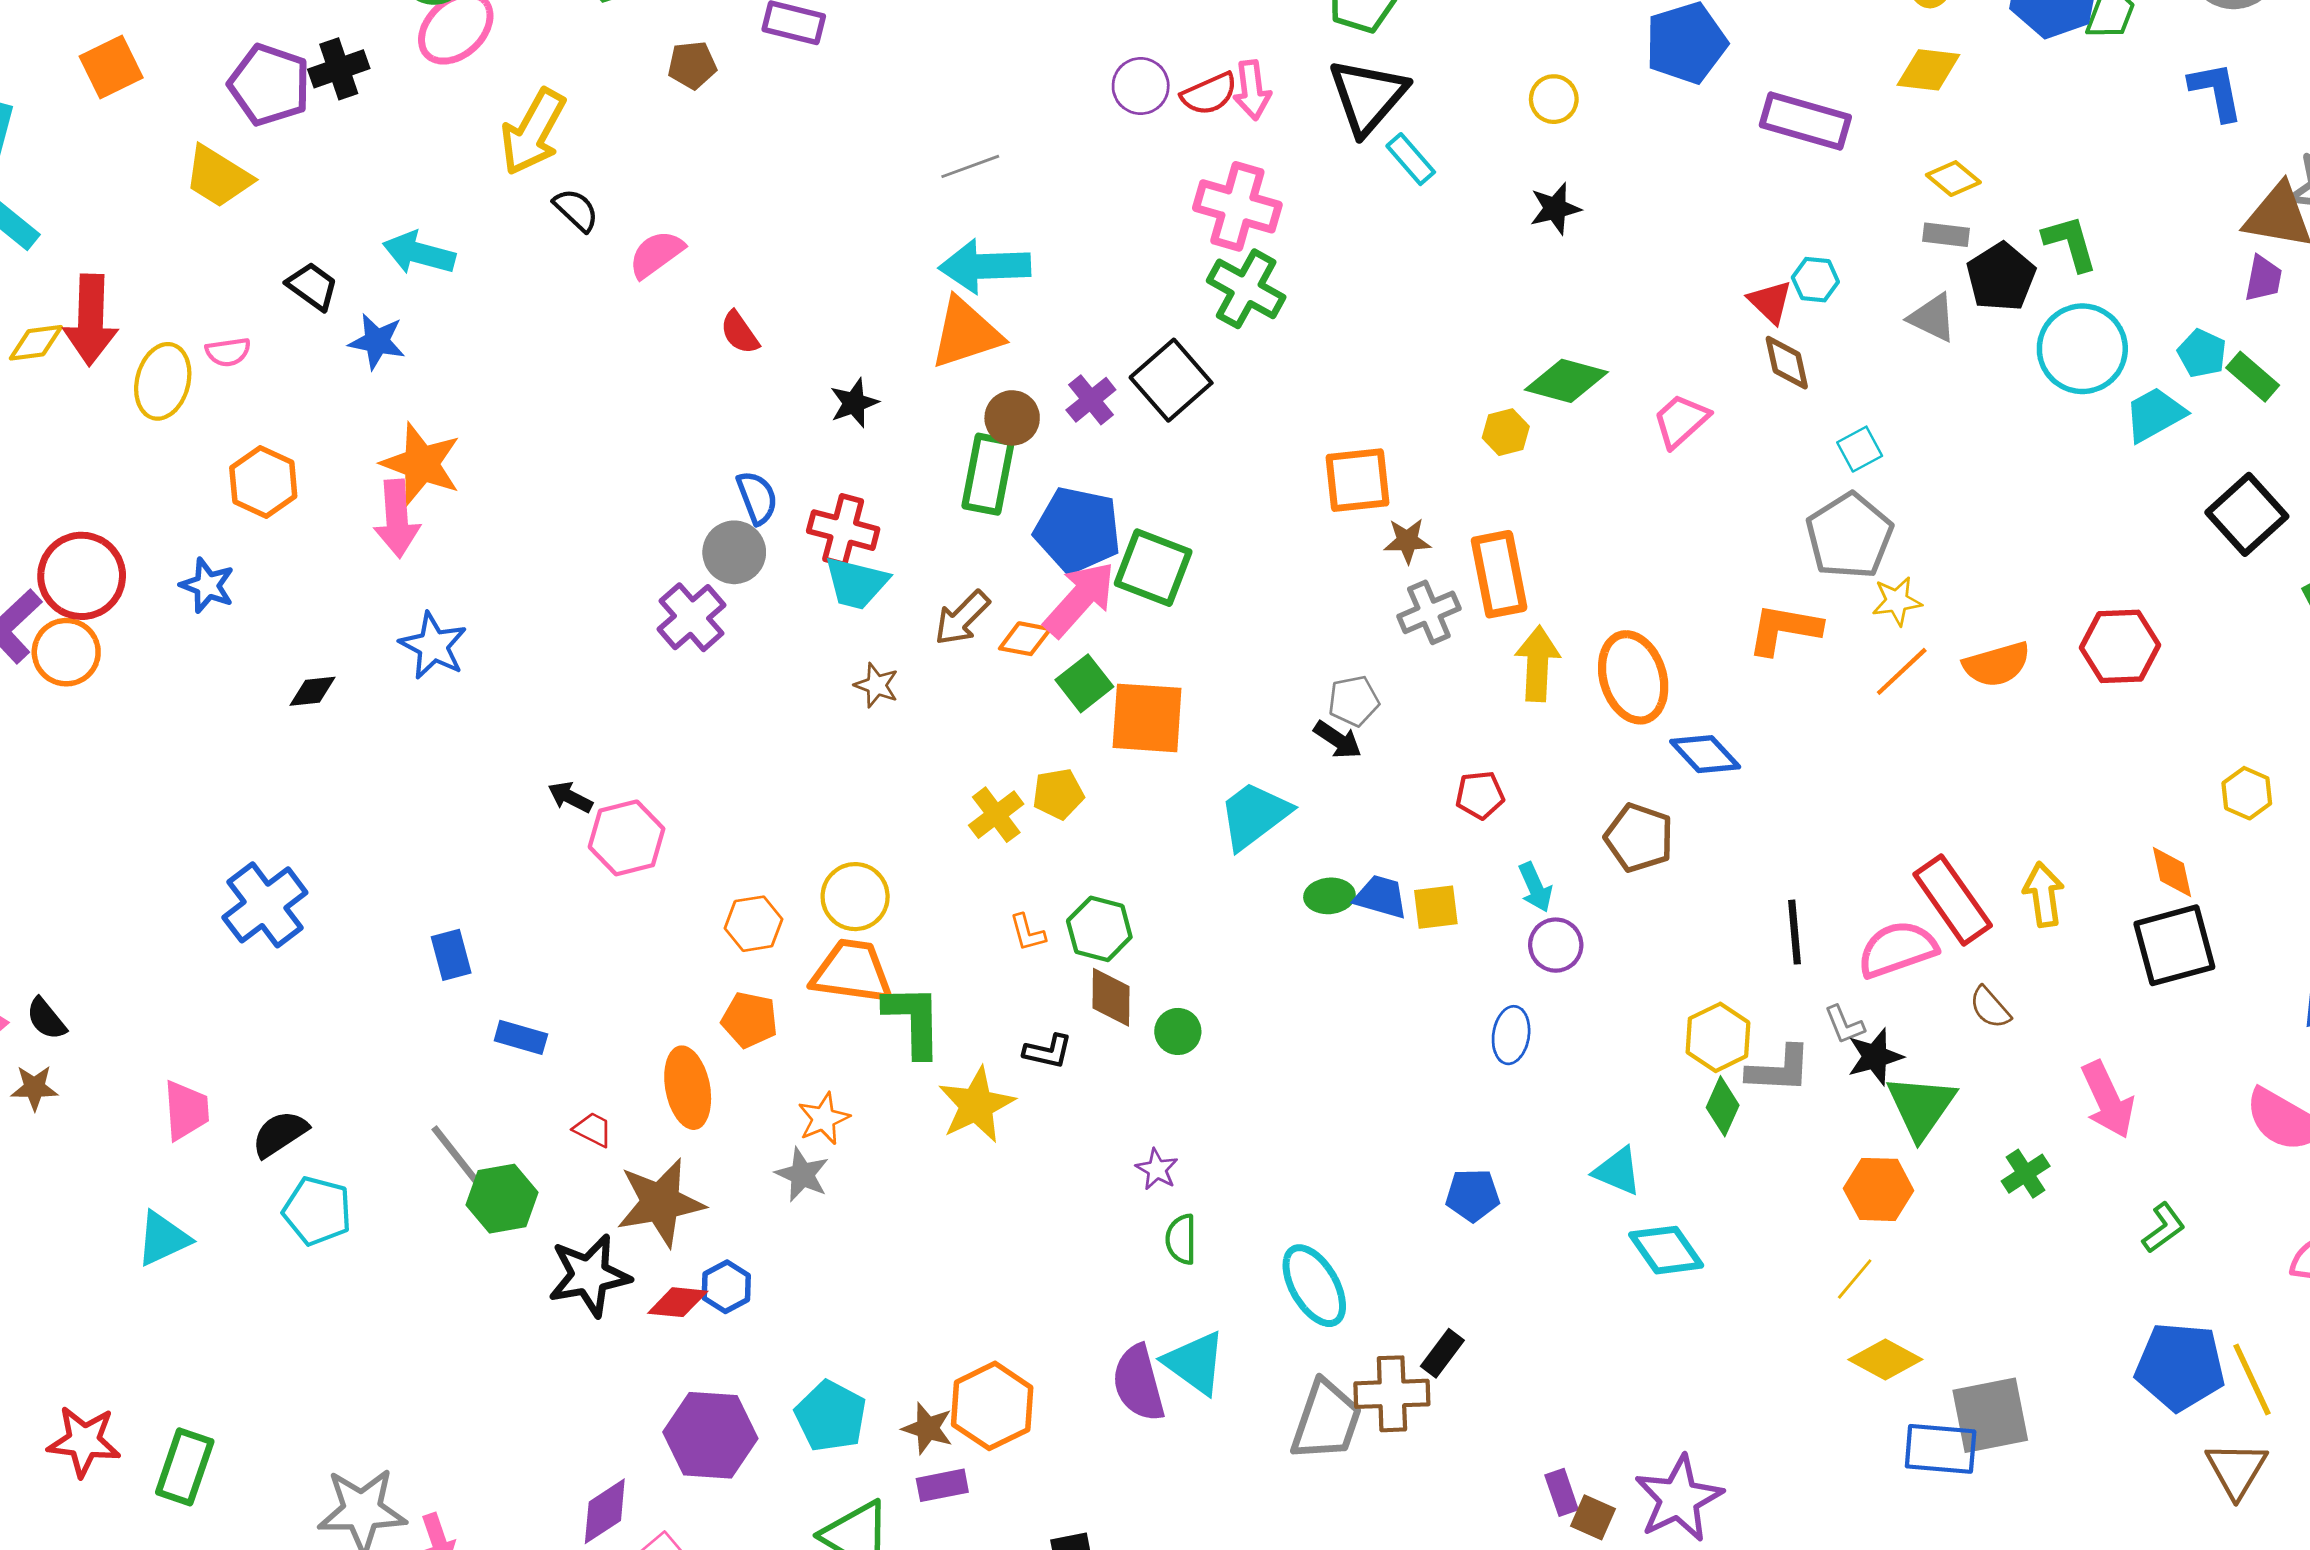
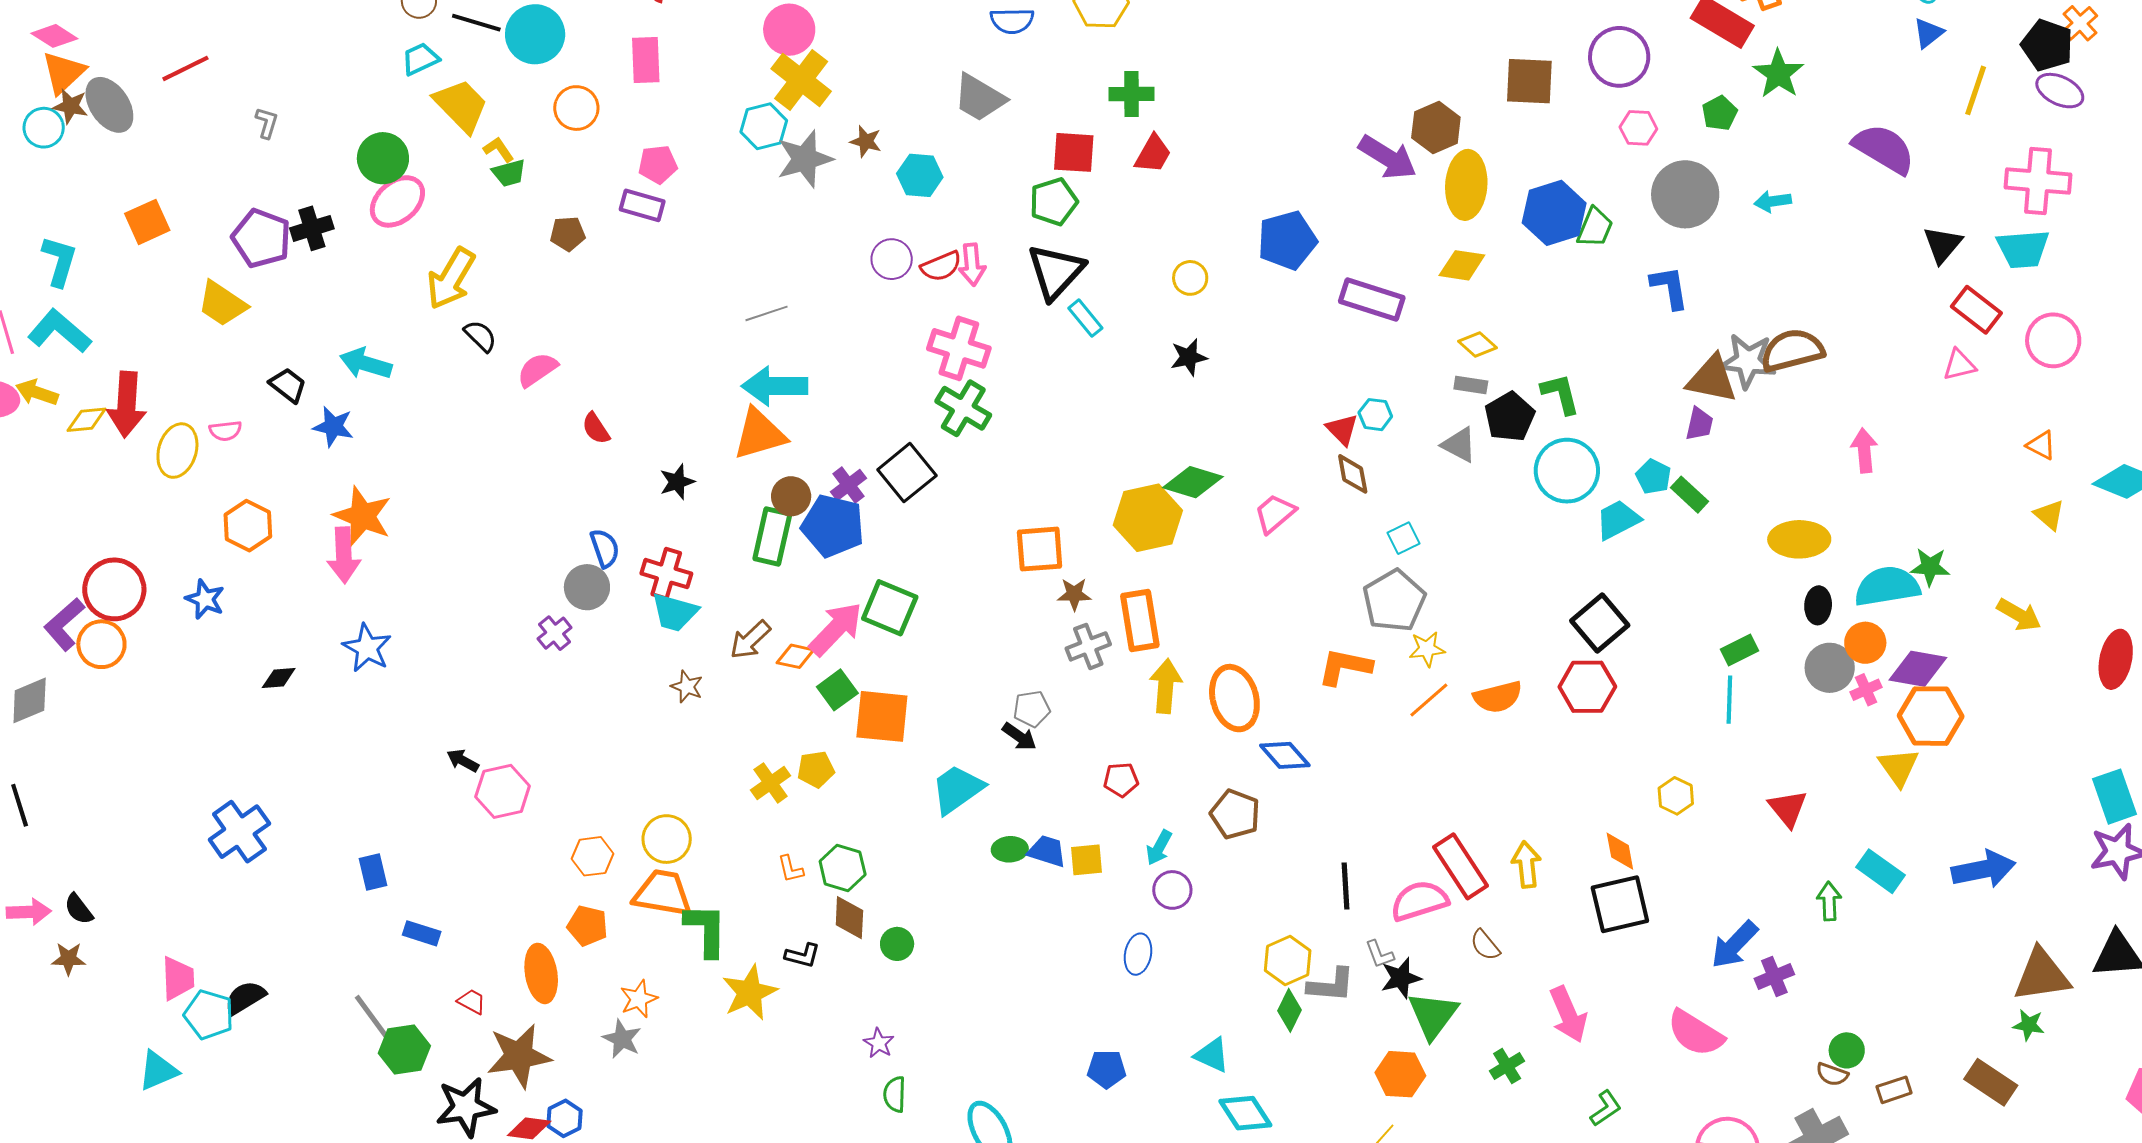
yellow hexagon: (1506, 432) -> (1148, 518), size x2.0
black square: (2247, 514) -> (1600, 623), moved
blue pentagon: (1078, 530) -> (833, 526), moved
purple cross: (691, 617) -> (555, 633), size x0.7
cyan arrow: (1535, 887) -> (1159, 848), turned 51
cyan pentagon: (317, 1211) -> (209, 1015), moved

